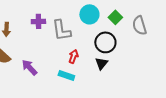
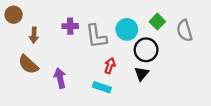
cyan circle: (89, 14) -> (127, 29), moved
purple arrow: (29, 67) -> (60, 78), turned 30

